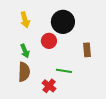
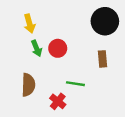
black circle: (63, 22) -> (105, 21), moved
green arrow: (25, 51) -> (37, 48), moved

